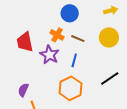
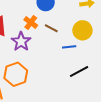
blue line: (74, 60) -> (69, 47), moved, turned 64
orange hexagon: (70, 88) -> (16, 74), moved

